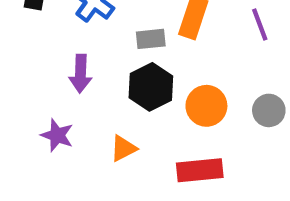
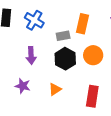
orange circle: (206, 106) -> (93, 55), moved
red rectangle: (200, 170) -> (92, 96), turned -70

